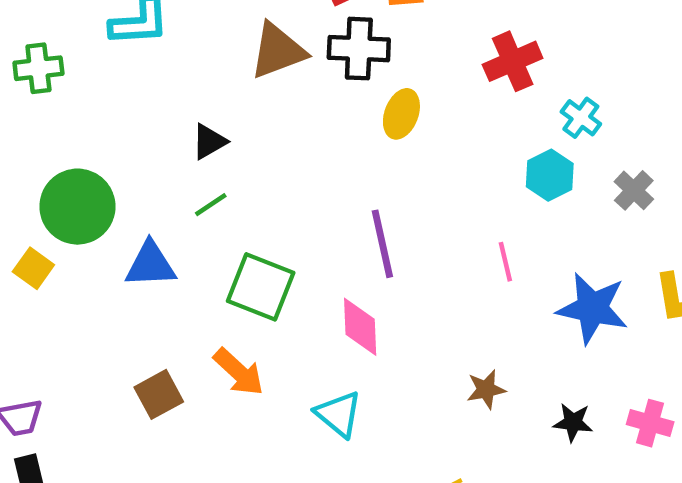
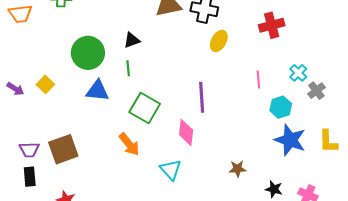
cyan cross: (581, 118) -> (298, 73), moved
cyan hexagon: (550, 175) -> (281, 107), moved
green line: (211, 205) -> (128, 68), turned -70
green circle: (77, 207) -> (88, 53), moved
pink line: (505, 262) -> (258, 79), moved
brown square: (159, 394) -> (63, 149), moved, size x1.4

